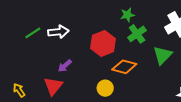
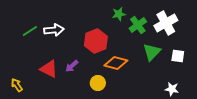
green cross: (137, 34) -> (138, 25), moved
purple arrow: (65, 66) -> (72, 66), moved
red triangle: (53, 86) -> (49, 69), moved, turned -42

